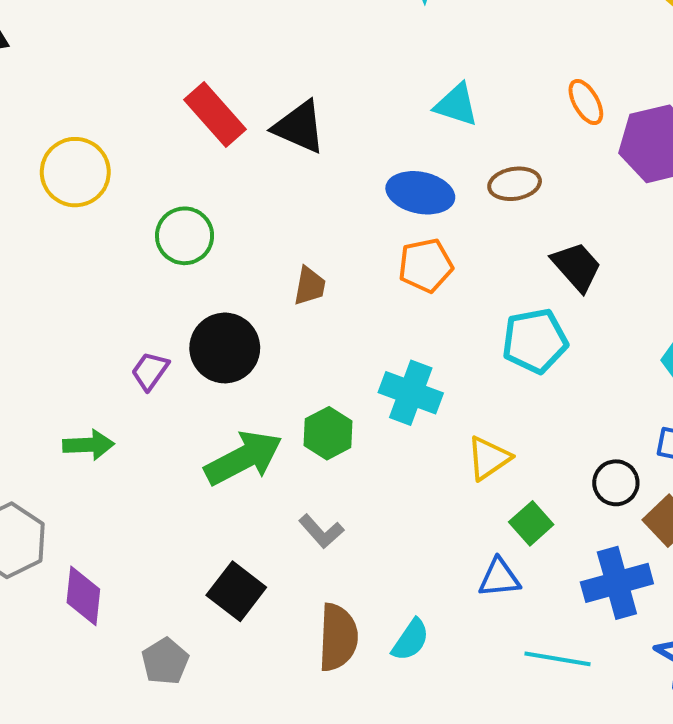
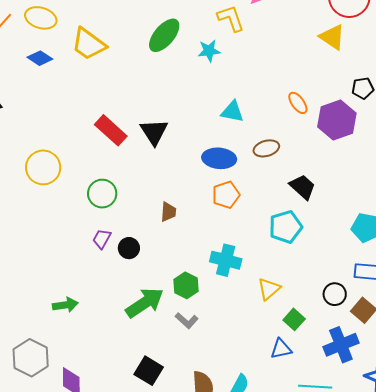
black triangle: (299, 127) -> (154, 132), turned 40
black circle: (225, 348) -> (129, 248), size x0.6
purple trapezoid: (150, 371) -> (102, 239), moved
gray L-shape: (321, 531) -> (187, 321), moved

